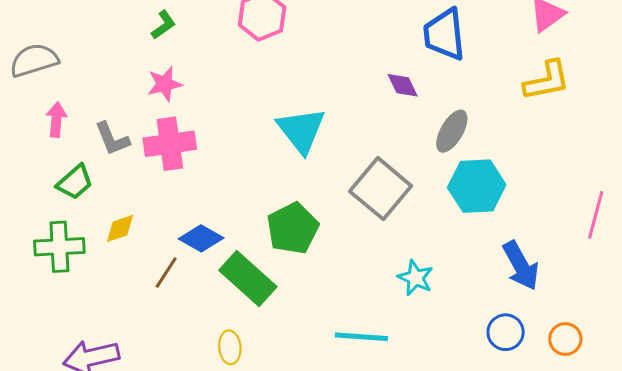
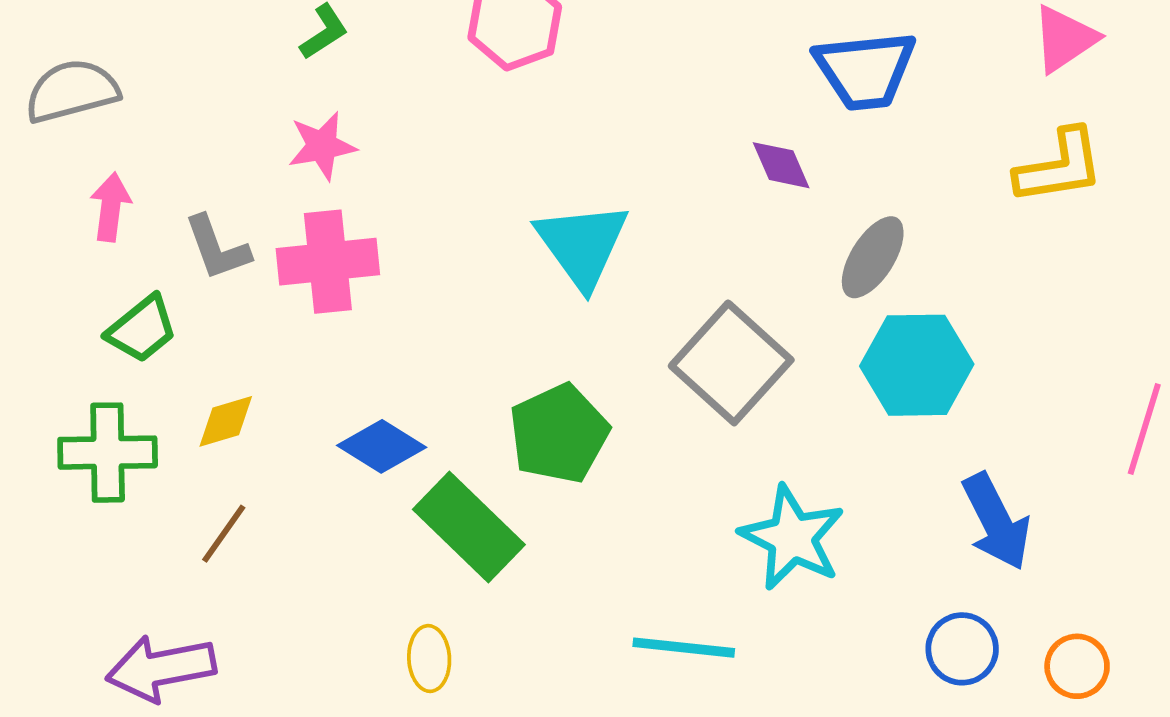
blue trapezoid: (444, 34) -> (865, 70), turned -92
brown line: (166, 273) -> (224, 534), moved
cyan star: (415, 278) -> (792, 538), size x1.5

